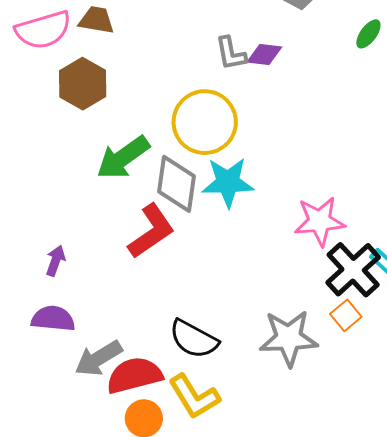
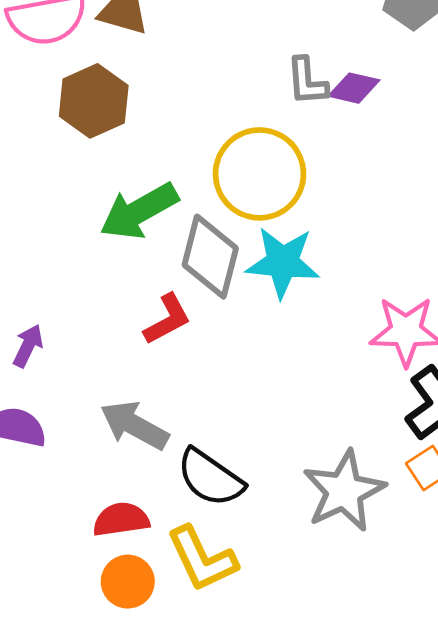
red L-shape: (151, 231) -> (167, 319), size x0.7
gray star: (289, 338) -> (344, 491), turned -30
gray arrow: (98, 358) -> (135, 425), moved, turned 54
red semicircle: (134, 375) -> (121, 519), size x0.7

